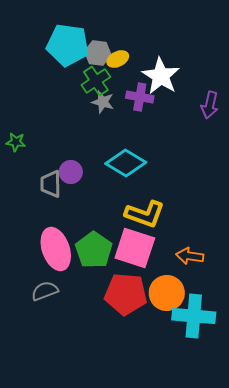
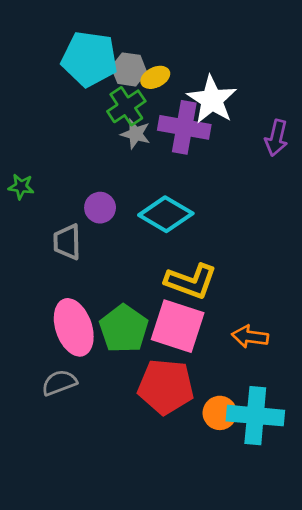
purple cross: (140, 97) -> (184, 127), size x1.4
purple circle: (71, 172) -> (100, 208), moved
orange circle: (167, 293) -> (220, 413), moved, size x0.7

